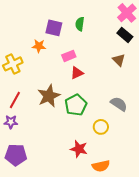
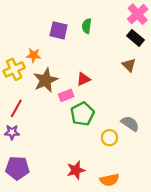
orange star: (39, 46) -> (34, 55), moved
pink rectangle: (69, 56) -> (66, 95), moved
brown star: (49, 96) -> (46, 80), moved
gray semicircle: (119, 104) -> (130, 124), moved
red star: (79, 149) -> (76, 170), moved, turned -30

